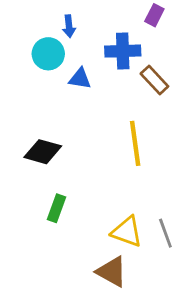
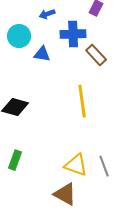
blue arrow: (69, 26) -> (47, 14), moved, turned 77
green rectangle: (57, 208) -> (15, 160), moved

